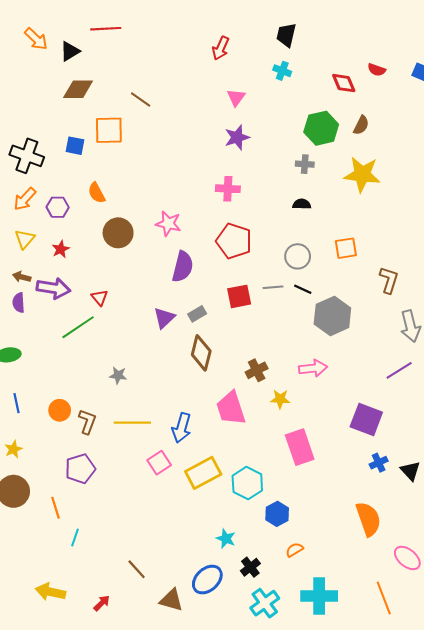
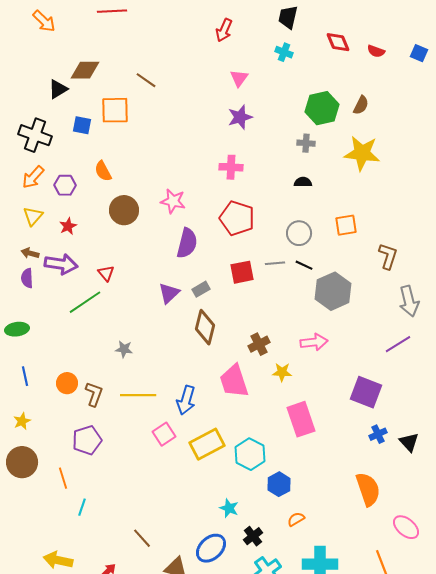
black triangle: (70, 51) -> (58, 89), moved
red diamond: (344, 83) -> (338, 42), moved

